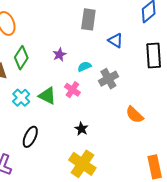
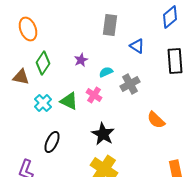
black star: (81, 129) -> (103, 134), size x1.6

